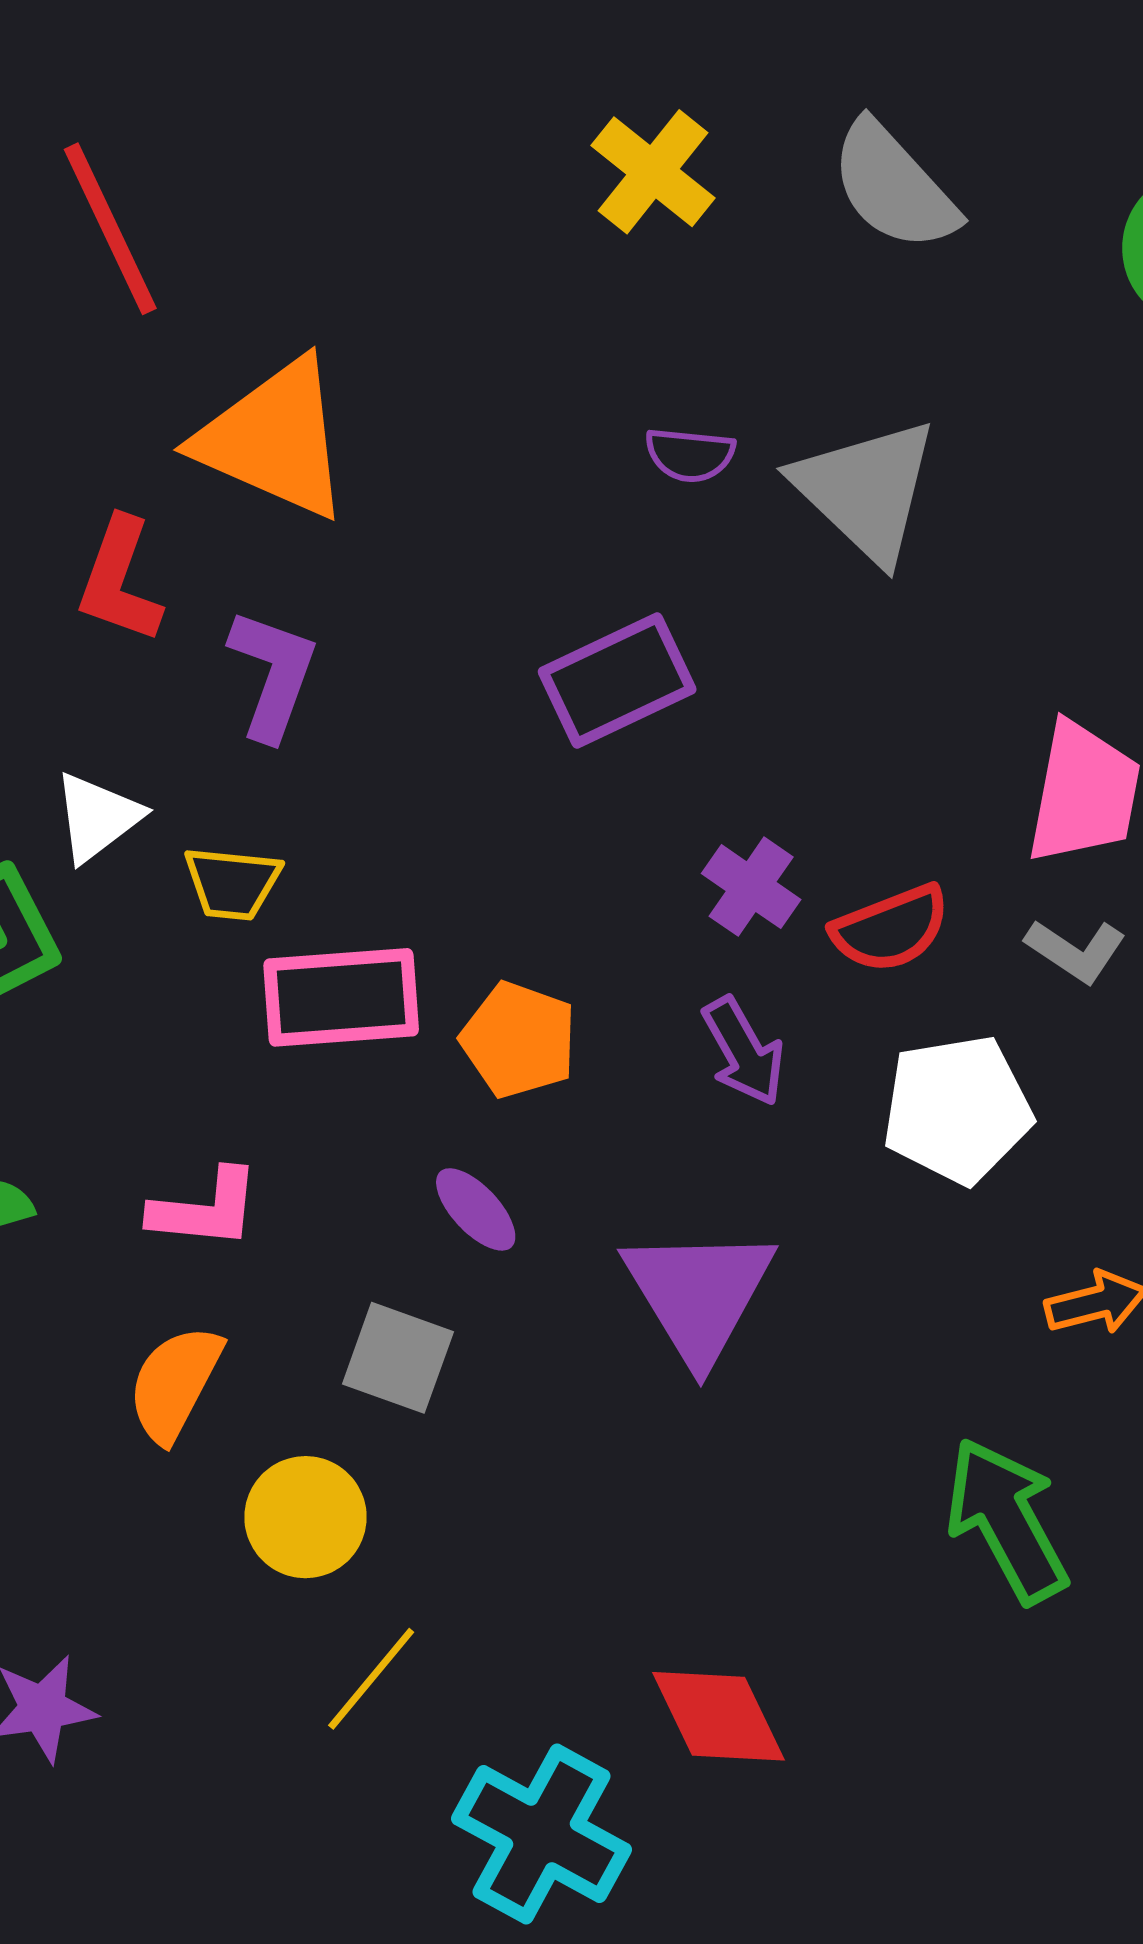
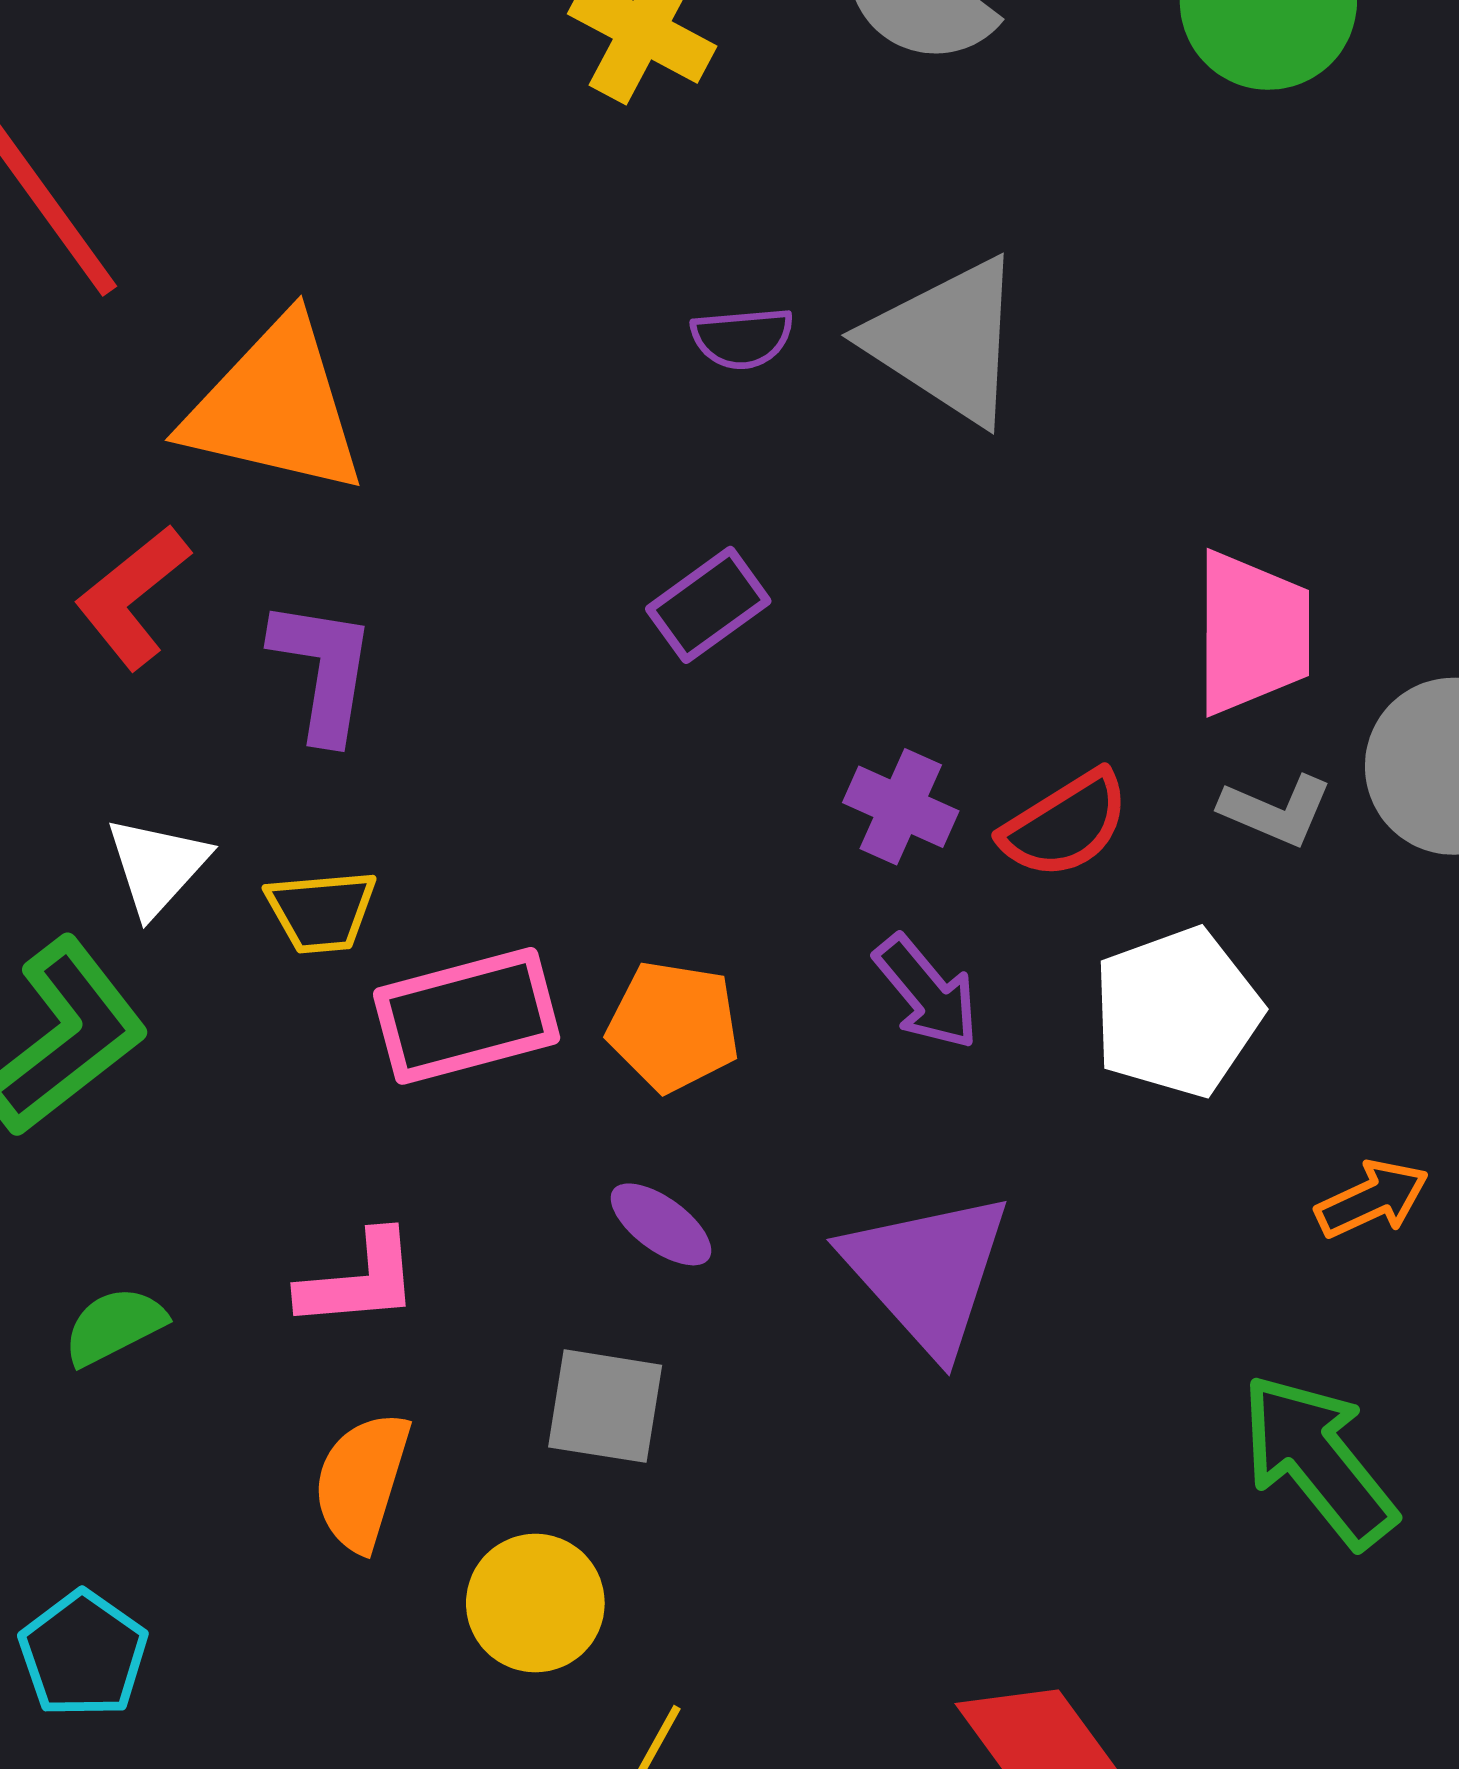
red L-shape: (120, 580) -> (132, 597), turned 42
purple rectangle: (617, 680) -> (708, 605), size x0.7

